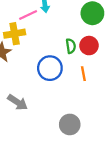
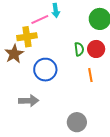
blue circle: (50, 68) -> (45, 70), moved
gray arrow: (18, 102) -> (29, 101), turned -36

